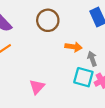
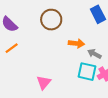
gray arrow: (92, 59) -> (94, 54), turned -40

